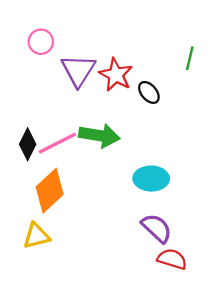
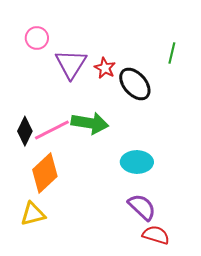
red star: (116, 75) -> (105, 68), size x0.7
black ellipse: (149, 92) -> (135, 84), size x1.6

